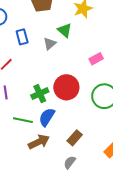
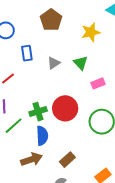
green triangle: (65, 30) -> (81, 63), moved
blue semicircle: (47, 117) -> (42, 136), turned 138
green line: (23, 120) -> (14, 126), moved, turned -60

